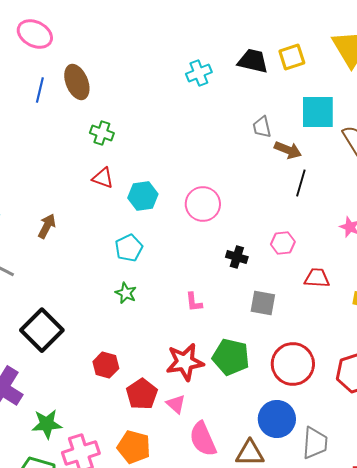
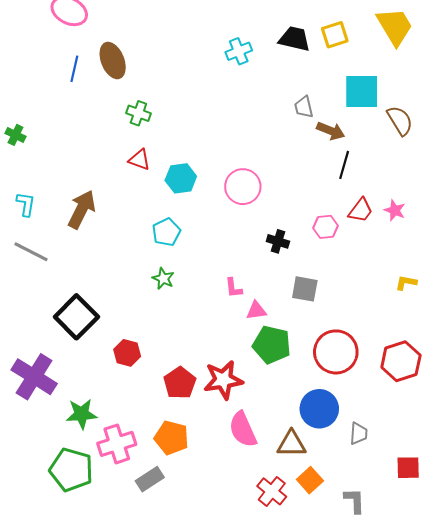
brown arrow: (47, 226) -> (82, 209), size x1.5
red trapezoid: (317, 278) -> (361, 210), moved, turned 124
red star: (185, 362) -> (223, 380), moved
red hexagon: (106, 365) -> (127, 353), moved
pink triangle: (176, 404) -> (256, 311), moved, turned -50
gray trapezoid: (315, 443) -> (359, 434), size x0.7

